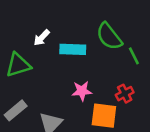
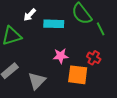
red cross: (125, 94) -> (94, 58), turned -32

